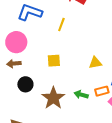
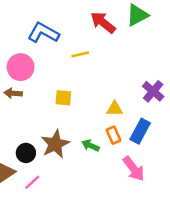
yellow line: (61, 24) -> (80, 54), turned 48
black circle: (25, 84) -> (26, 153), moved
orange rectangle: (102, 91) -> (114, 135), moved, turned 72

